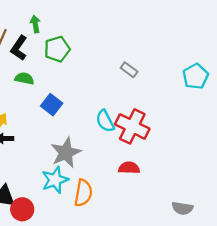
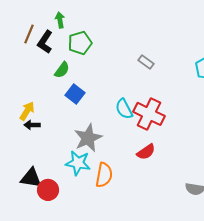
green semicircle: (24, 78) -> (62, 70), moved, turned 114
red semicircle: (129, 168) -> (146, 152), turned 144
cyan star: (55, 180) -> (78, 163), turned 30

